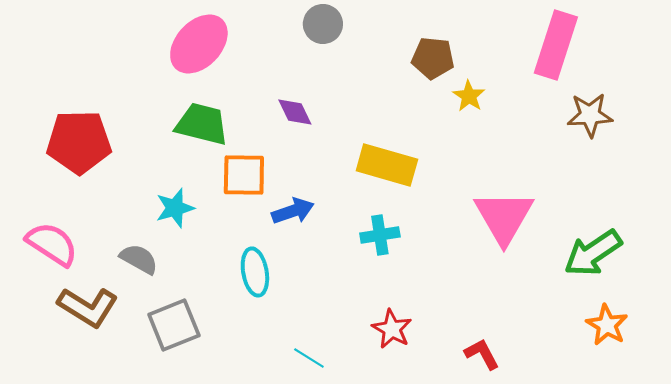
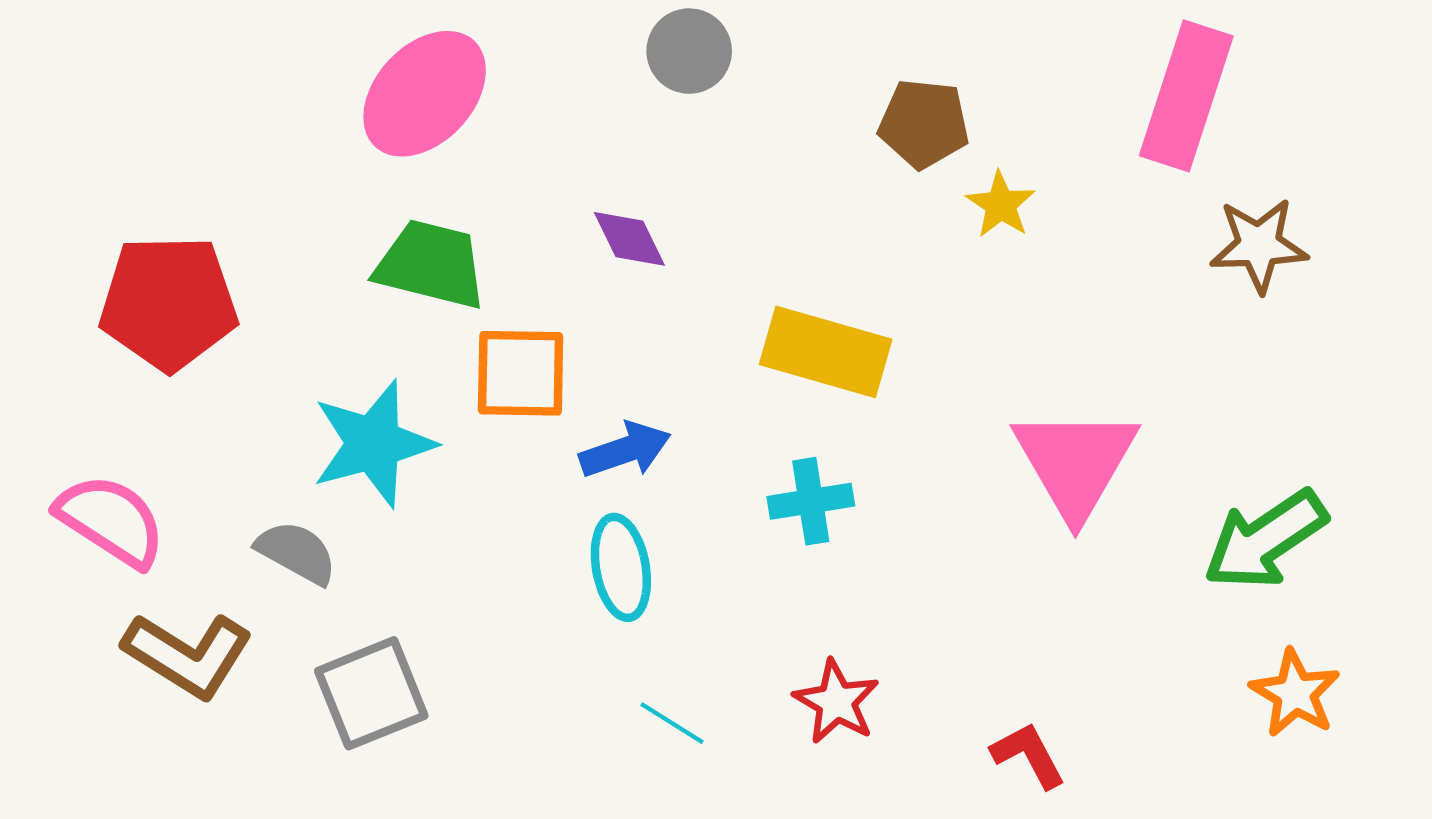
cyan star: (175, 208) -> (373, 444), size x1.5
cyan ellipse: (255, 272) -> (621, 567), moved
cyan line: (309, 358) -> (672, 723), moved

